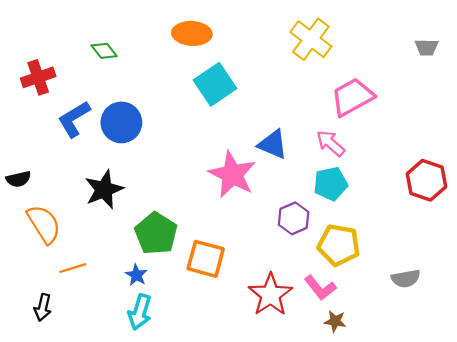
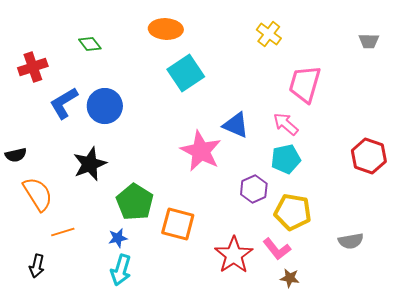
yellow cross: (311, 39) -> (269, 34), size x0.7
pink trapezoid: (353, 97) -> (305, 84), turned -45
blue star: (136, 275) -> (118, 238), turned 30

